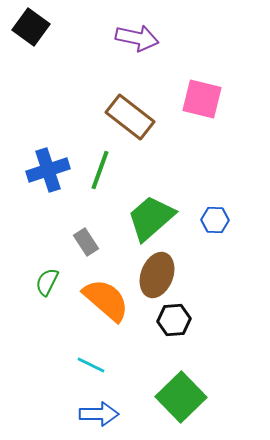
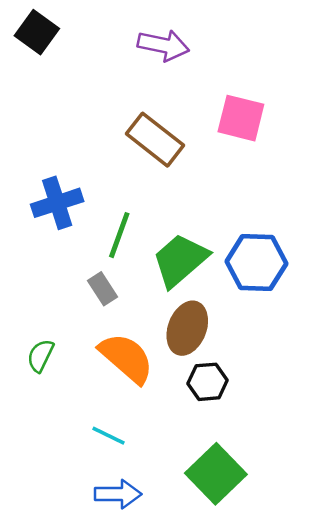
green line: (100, 170) -> (119, 235), moved
blue hexagon: (215, 220) -> (256, 262), size x1.8
green semicircle: (47, 282) -> (40, 356), moved

